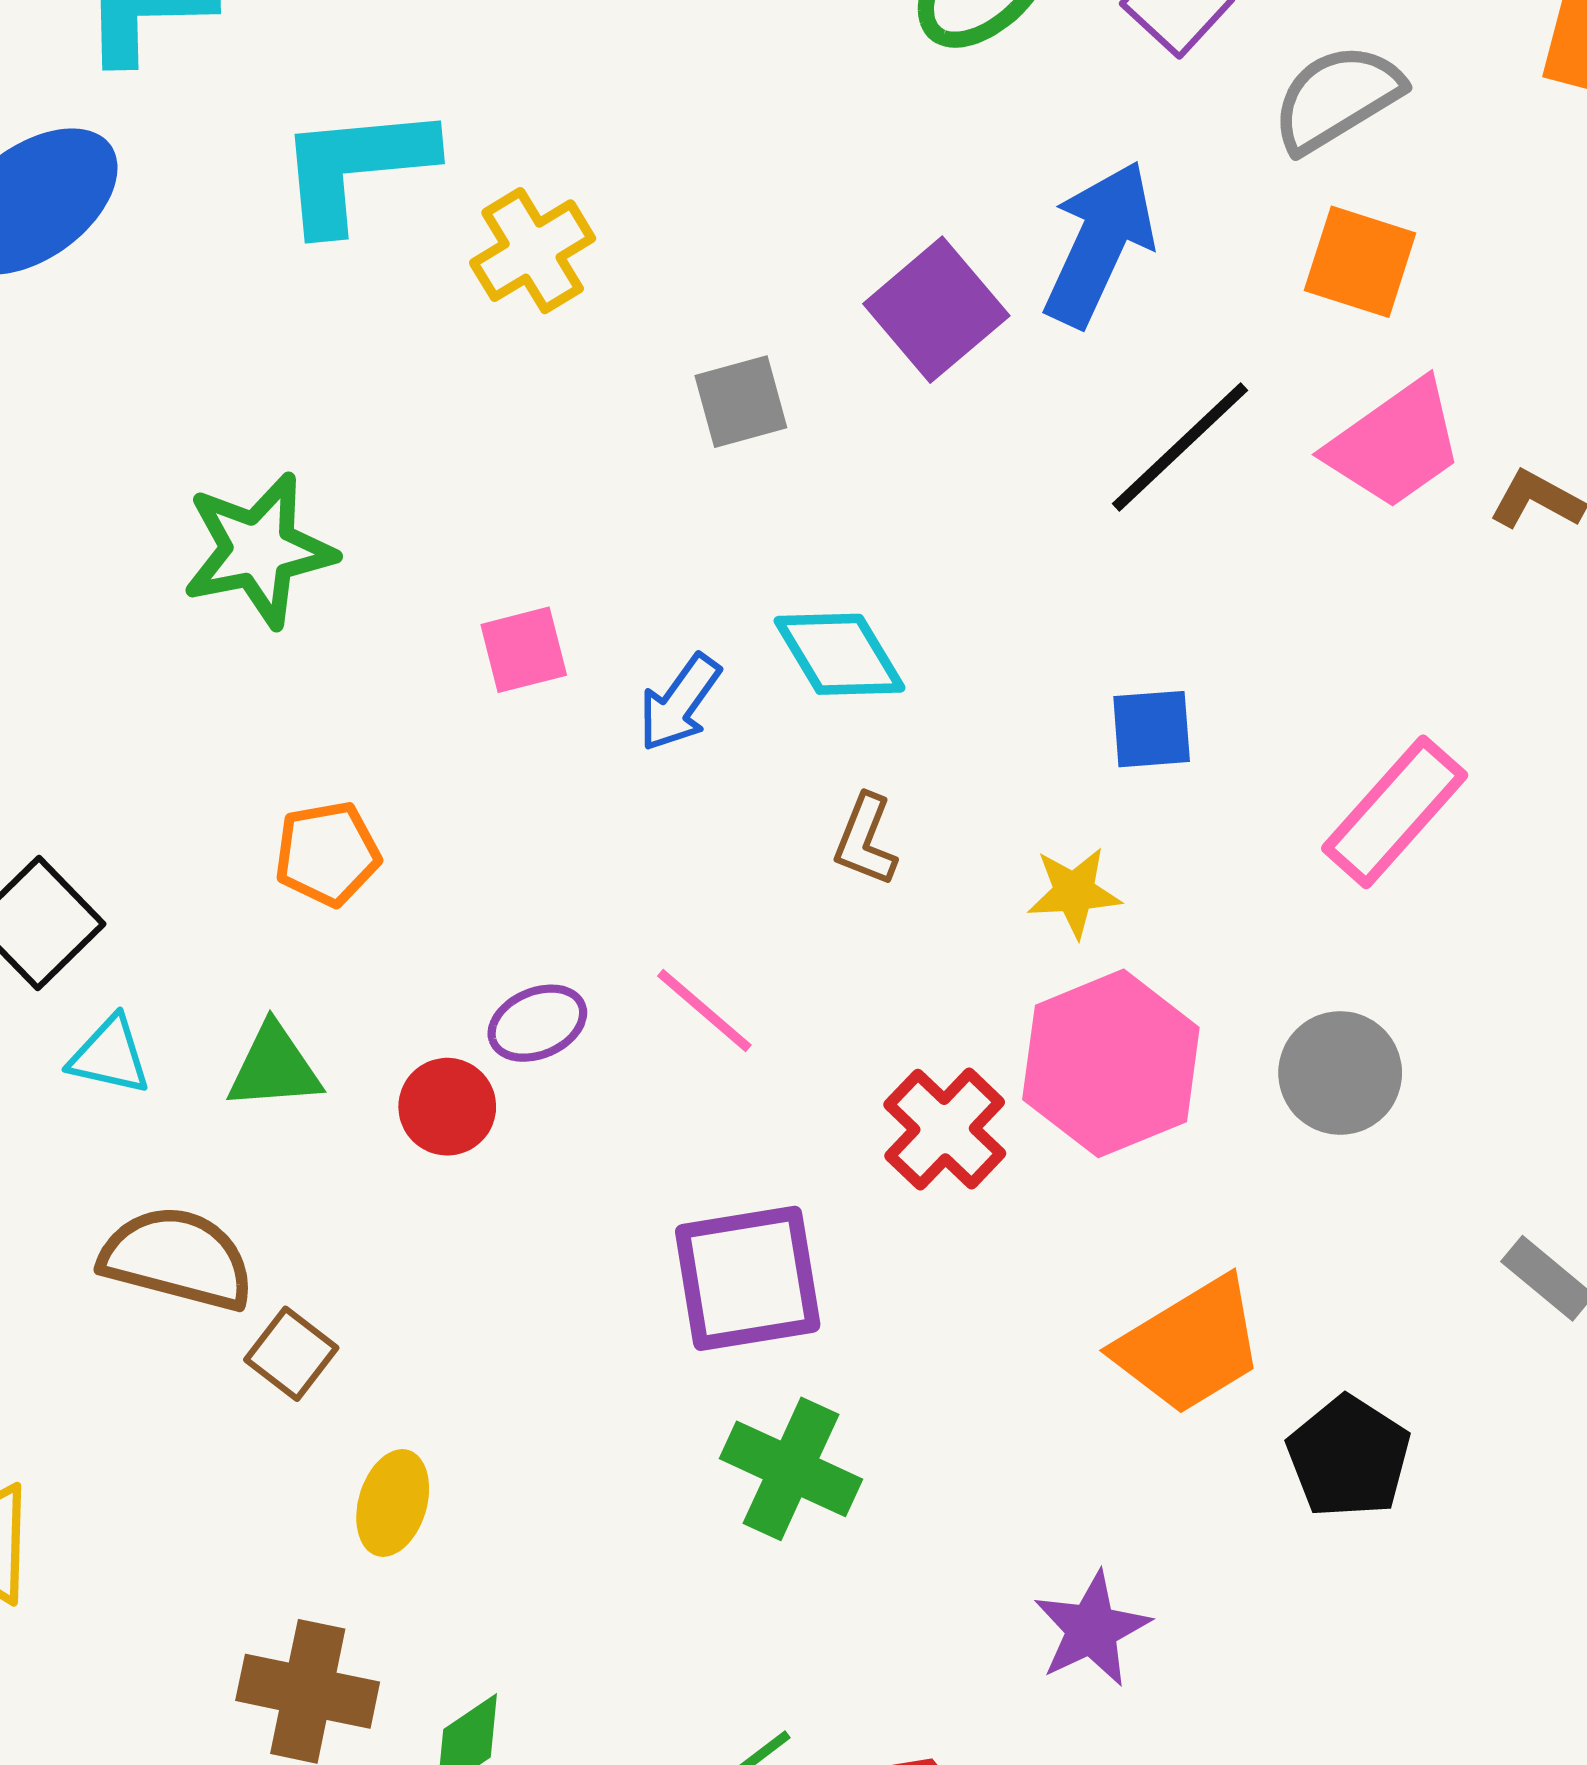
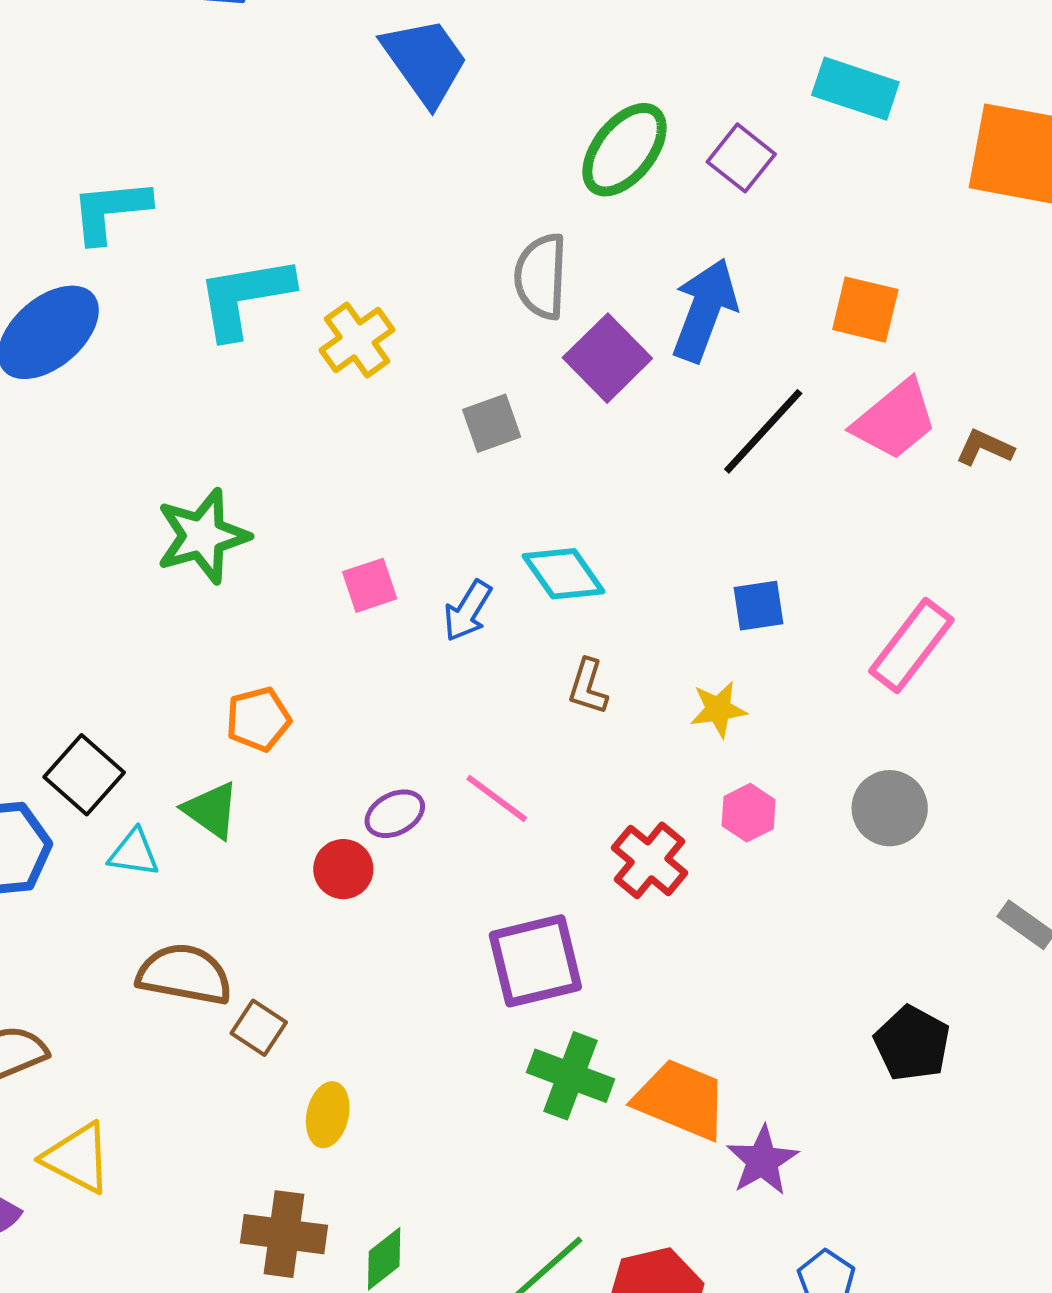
gray semicircle: (1337, 98) -> (541, 276), moved, turned -52
pink hexagon: (1111, 1063) -> (749, 813), size x0.5
green triangle: (274, 1067) -> (211, 810), moved, turned 44
orange trapezoid: (1190, 1346) -> (681, 1099), moved, turned -122

